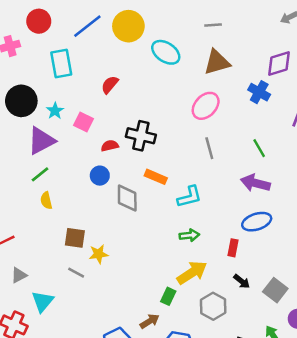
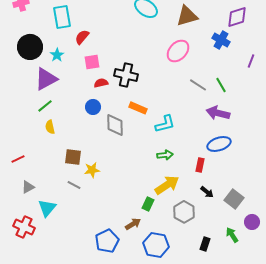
red semicircle: (110, 85) -> (82, 37), moved
pink square: (84, 122) -> (92, 62), moved, turned -35
gray line: (209, 148) -> (198, 85), moved, turned -42

